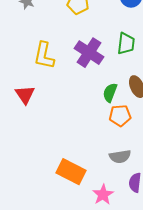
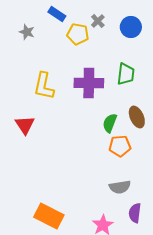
purple cross: (89, 53) -> (89, 83), turned -32
orange rectangle: (71, 172) -> (49, 216), moved

